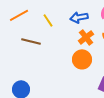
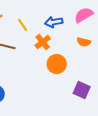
orange cross: (86, 37) -> (43, 42), moved

